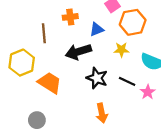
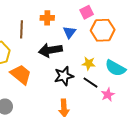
blue triangle: (97, 29) -> (69, 32), turned -40
yellow star: (121, 50) -> (89, 63), moved
black star: (97, 78) -> (64, 76), turned 30

